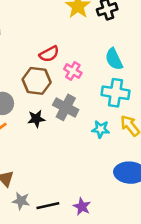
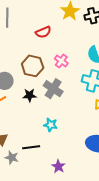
red semicircle: (49, 54) -> (43, 32), moved
cyan star: (101, 129) -> (51, 125), moved
black line: (48, 206) -> (31, 147), moved

